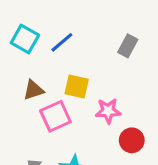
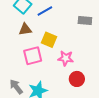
gray rectangle: (128, 46) -> (85, 21), turned 56
brown triangle: (33, 90) -> (25, 29), moved

